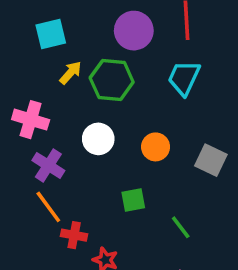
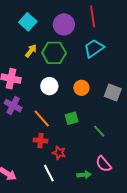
cyan square: (51, 34) -> (28, 22), moved, turned -30
cyan trapezoid: (184, 78) -> (94, 48), turned 35
purple cross: (48, 165) -> (13, 106), moved
orange line: (48, 207) -> (42, 118), moved

